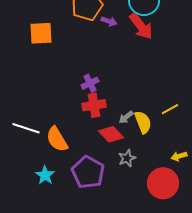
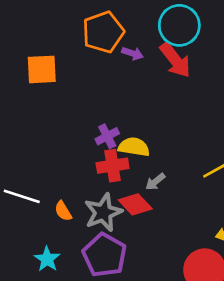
yellow semicircle: (143, 122) -> (134, 147), moved, turned -60
orange semicircle: (57, 139) -> (63, 211), size x0.6
gray star: (127, 158) -> (103, 212), moved, size x1.6

